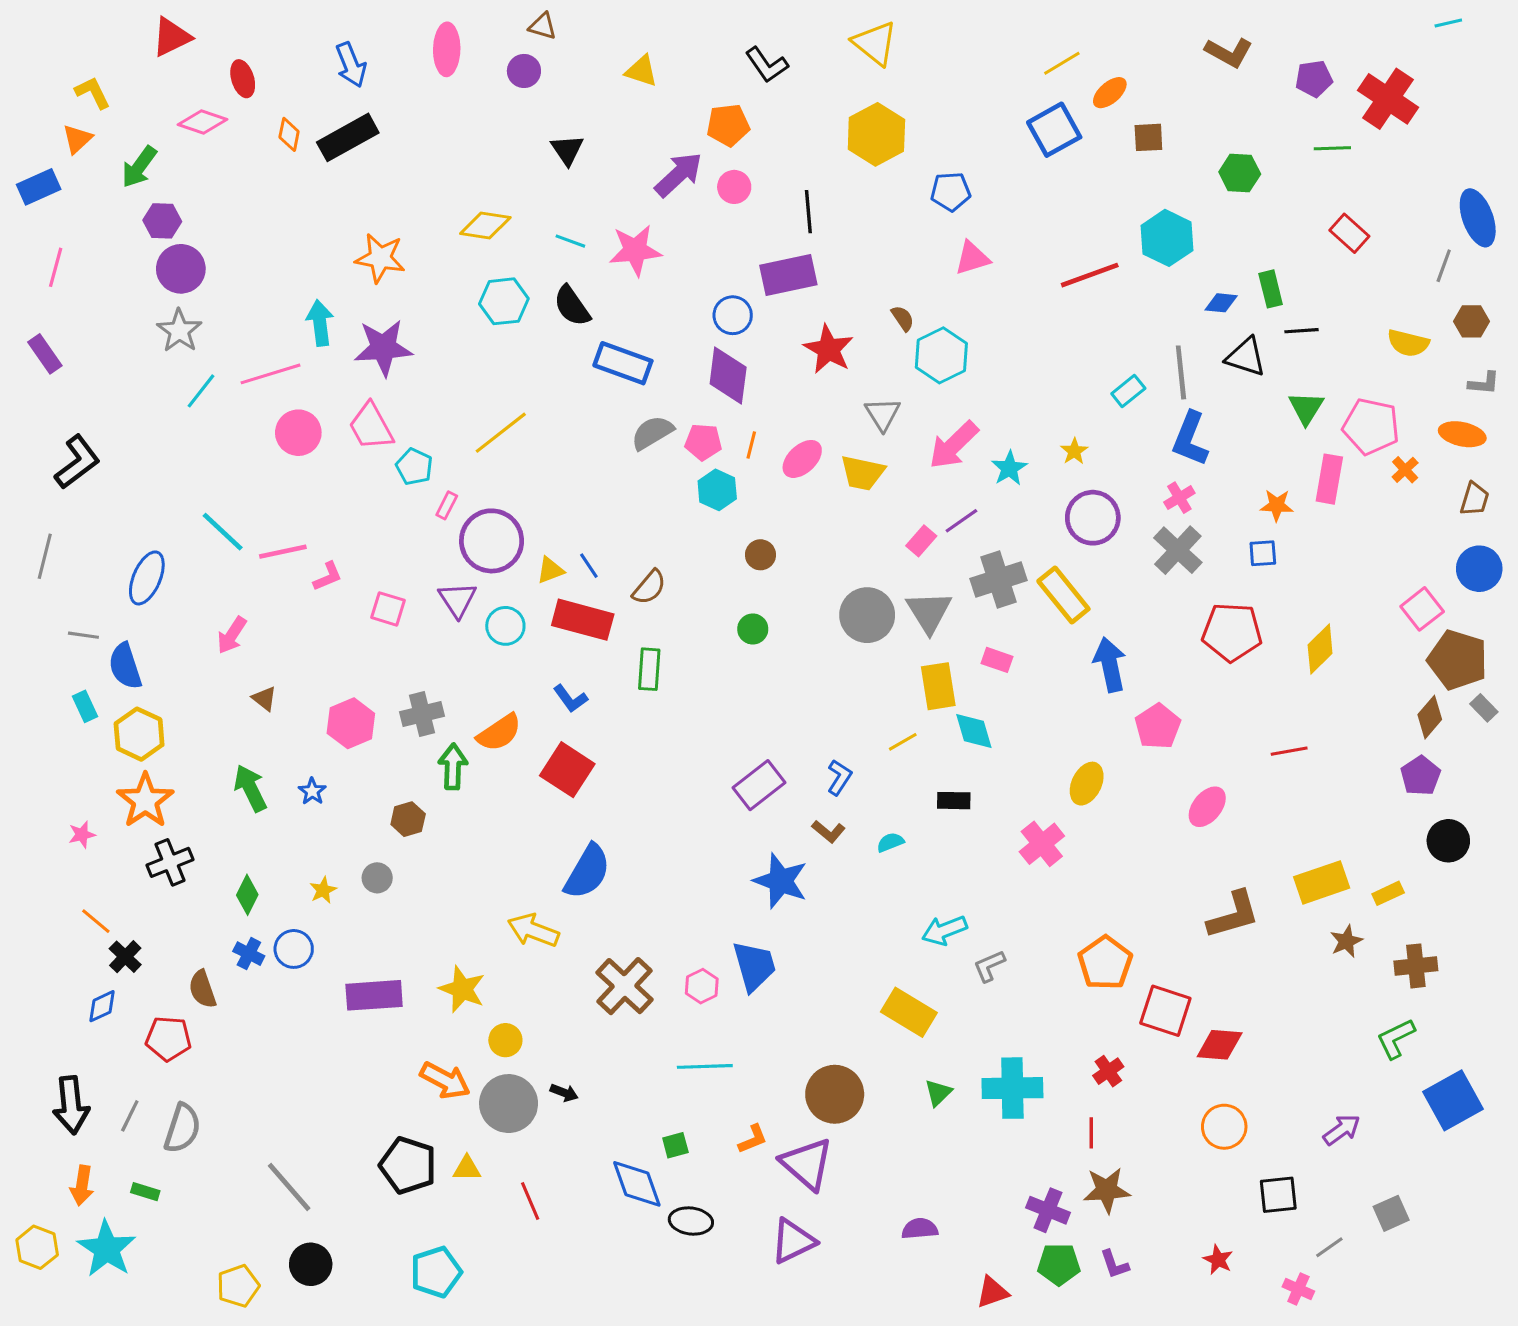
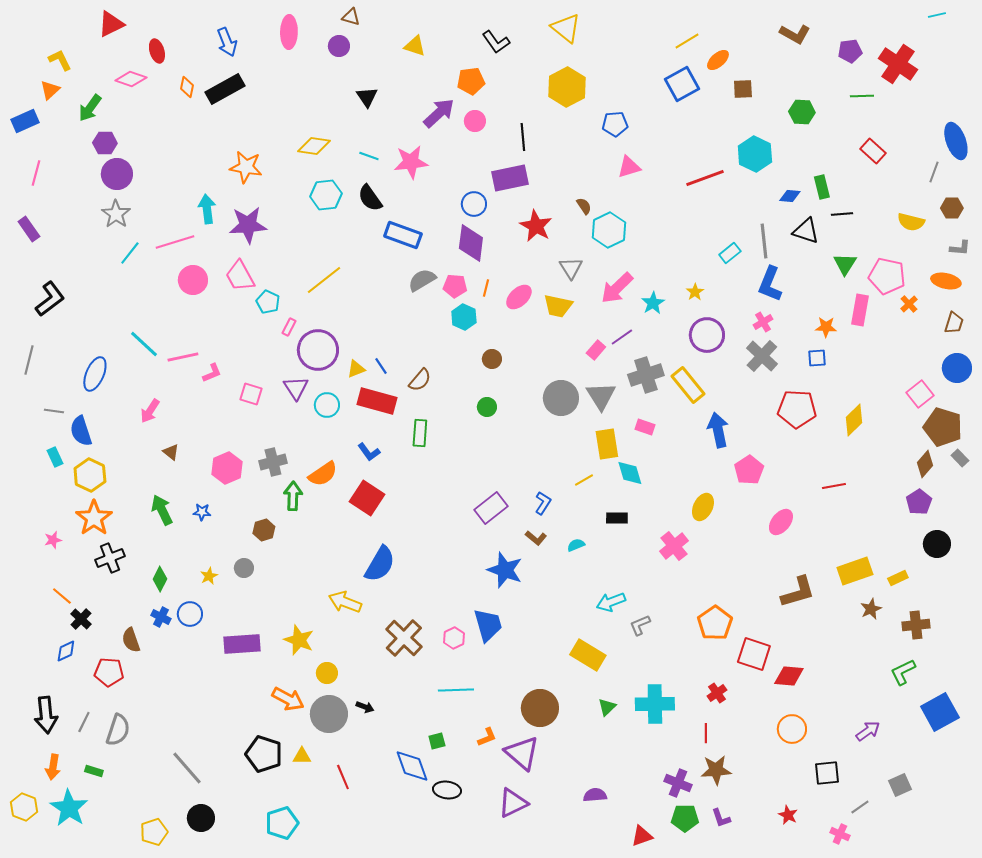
blue star: (312, 791) -> (202, 512), turned -30

